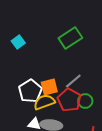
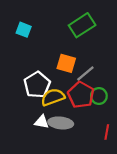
cyan square: (18, 42) -> (24, 30), turned -32
orange square: (49, 87) -> (66, 63), moved, turned 30

